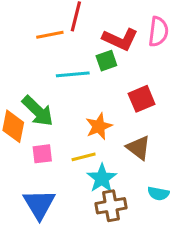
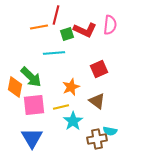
green square: (106, 61) -> (67, 34), moved
pink square: (42, 154) -> (34, 105), size x1.6
brown cross: (111, 206) -> (97, 139), moved

